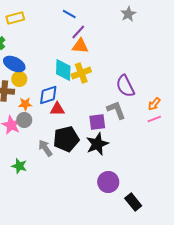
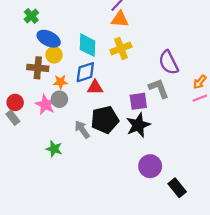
cyan diamond: (63, 70) -> (87, 45), moved

